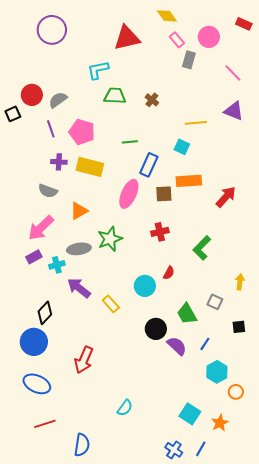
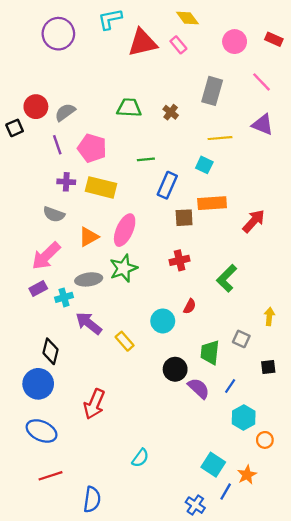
red rectangle: (244, 24) -> (274, 39), moved
pink rectangle: (177, 40) -> (178, 45), moved
gray rectangle: (189, 60) -> (212, 91), moved, size x1.4
cyan L-shape: (98, 70) -> (110, 19), moved
pink ellipse: (129, 194) -> (125, 230), moved
black diamond: (45, 313) -> (51, 351), turned -30
green trapezoid: (187, 314) -> (210, 352), turned 35
blue line: (201, 449) -> (226, 492), moved

